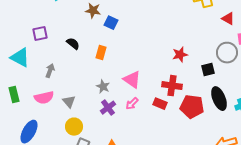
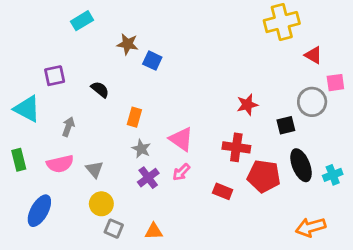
orange rectangle: (101, 53) -> (134, 117), moved
red rectangle: (160, 104) -> (223, 191), moved

